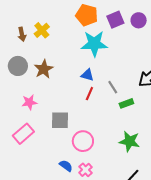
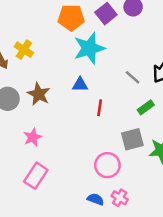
blue triangle: (87, 75) -> (80, 85), moved
gray line: (113, 87) -> (133, 77), moved
gray square: (60, 120) -> (132, 139), moved

